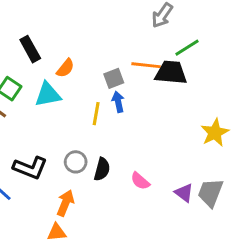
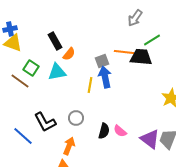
black rectangle: (30, 49) -> (55, 41), moved
blue arrow: (118, 102) -> (105, 77), size x1.5
black L-shape: (30, 168) -> (45, 122), turned 40
black semicircle: (102, 169) -> (104, 131), moved
purple triangle: (184, 193) -> (150, 139), size x1.5

